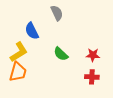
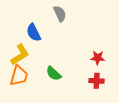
green semicircle: (61, 54) -> (54, 74), moved

